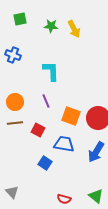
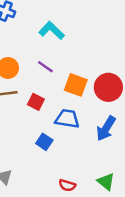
cyan L-shape: (51, 71) -> (52, 30), turned -45
purple line: (46, 101) -> (45, 67), turned -32

